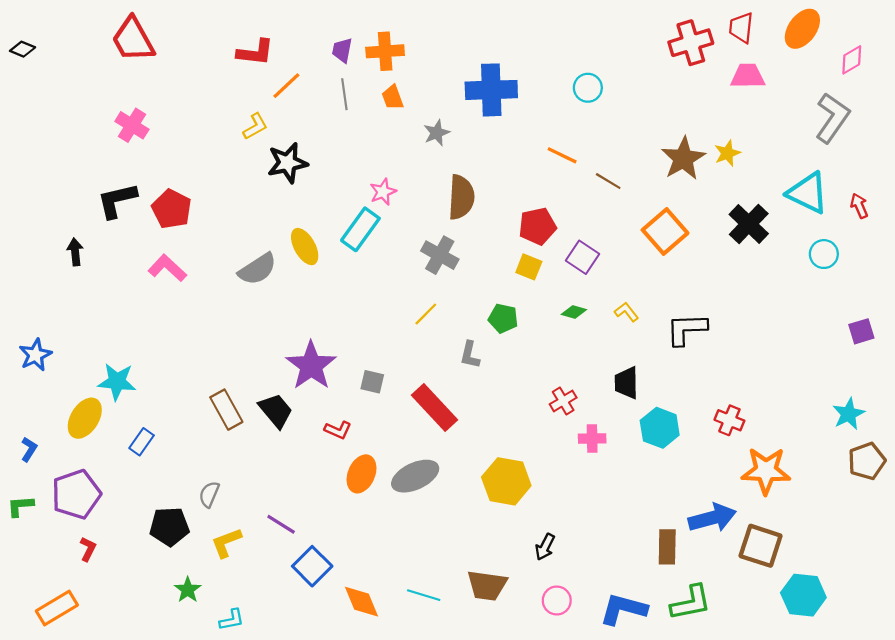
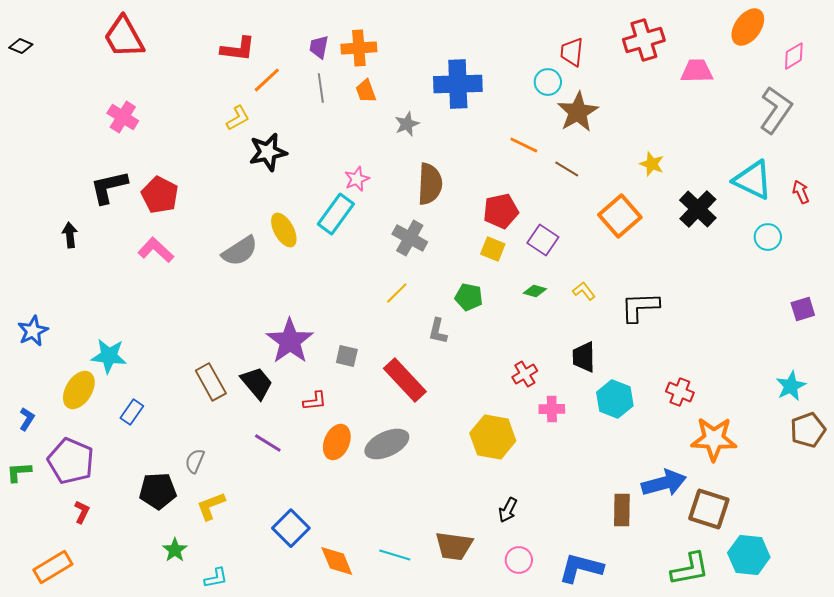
red trapezoid: (741, 28) -> (572, 52), moved
yellow star: (727, 153) -> (652, 164), moved, turned -30
brown star: (683, 159) -> (578, 112), moved
red L-shape: (338, 430) -> (315, 401), turned -30
yellow hexagon: (506, 481) -> (493, 437), moved
purple pentagon: (76, 494) -> (71, 461), turned -30
purple line: (281, 524) -> (268, 443), moved
green L-shape: (691, 603) -> (690, 569), moved

